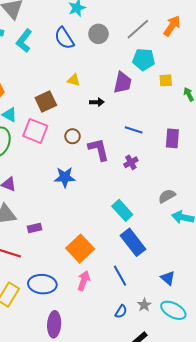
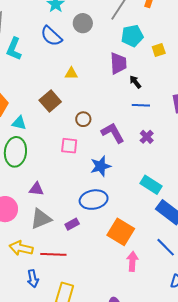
black arrow: (97, 102) -> (135, 82), moved, turned -112
pink square: (35, 131) -> (69, 146), moved, size x0.7
brown circle: (72, 136) -> (83, 119), moved
blue star: (65, 177) -> (101, 166), moved
blue ellipse: (42, 284) -> (94, 200), moved

